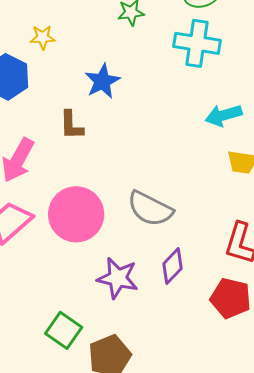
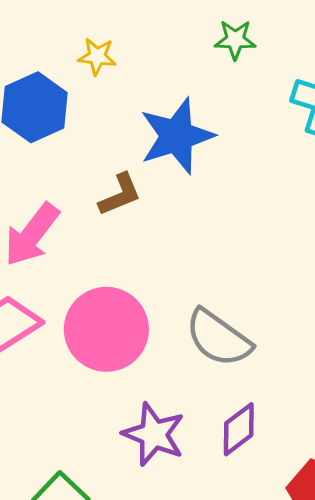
blue star: (102, 81) -> (177, 136), size x1.4
brown L-shape: (71, 125) -> (120, 195), turned -120

